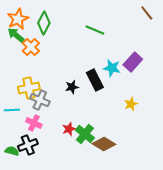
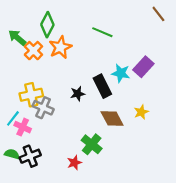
orange star: (18, 19) -> (60, 47), moved
cyan line: (12, 110) -> (13, 118), turned -49
pink cross: (34, 123) -> (23, 127), moved
red star: (69, 129) -> (74, 163), moved
brown diamond: (104, 144) -> (112, 118), moved, turned 30
green semicircle: (12, 151) -> (12, 154), moved

